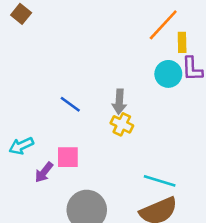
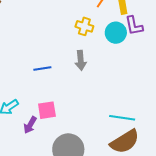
blue line: (70, 104) -> (42, 68), turned -36
yellow cross: (122, 124) -> (84, 26), moved

